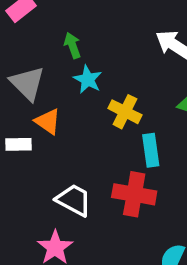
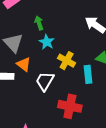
cyan rectangle: (151, 150) -> (88, 74), moved
white trapezoid: (74, 200) -> (45, 81), moved, turned -90

